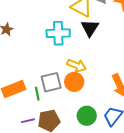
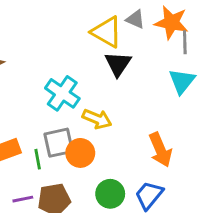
cyan cross: (58, 33) -> (62, 93), moved, turned 35
orange circle: (74, 82) -> (80, 153), moved

